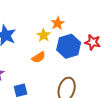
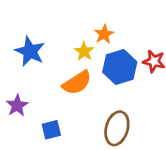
orange semicircle: (39, 57) -> (77, 83), size x1.5

